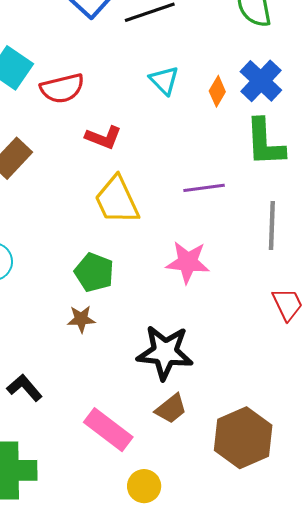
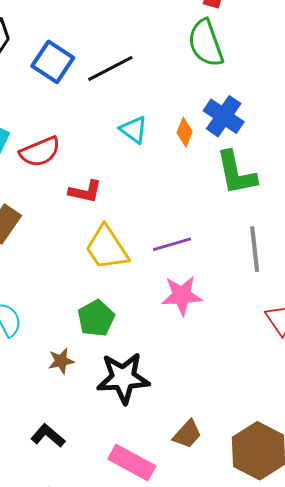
purple line: (204, 188) -> (172, 244), moved
green pentagon: (94, 272) -> (96, 318), turned 30
brown star: (81, 319) -> (61, 361), moved
black star: (165, 352) -> (123, 378), moved

